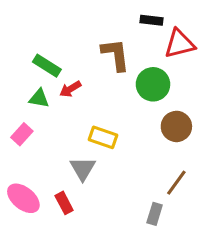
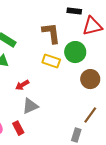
red arrow: (70, 89) -> (22, 85), moved
yellow rectangle: (103, 137) -> (51, 61), moved
gray triangle: (83, 169) -> (30, 106), turned 36

